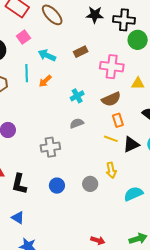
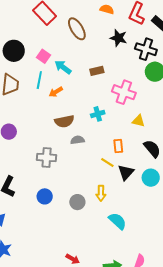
pink square: (23, 37) -> (43, 56), moved, turned -32
yellow triangle: (138, 83) -> (138, 121), moved
cyan cross: (77, 96) -> (98, 114), moved
brown semicircle: (111, 99) -> (64, 121), moved
black triangle: (131, 144) -> (126, 172), turned -36
cyan semicircle: (133, 194) -> (118, 221), turned 54

